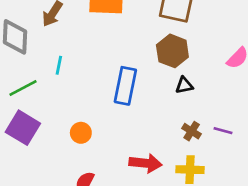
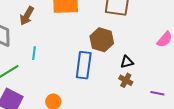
brown hexagon: (172, 51) -> (102, 40), moved
brown cross: (192, 131) -> (126, 80), moved

